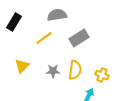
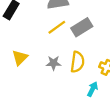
yellow line: (44, 38) -> (57, 27), moved

